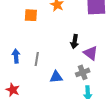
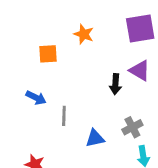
purple triangle: (91, 53) -> (140, 71), moved
blue arrow: (16, 56) -> (36, 98), moved, turned 128

